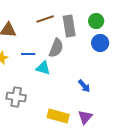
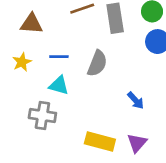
gray semicircle: (56, 48) -> (97, 63), moved
cyan triangle: (43, 68) -> (59, 85), moved

